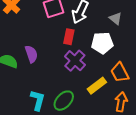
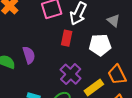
purple cross: (75, 61) -> (71, 74), moved

